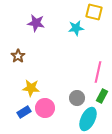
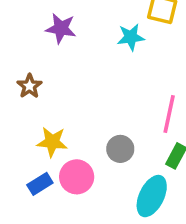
gray circle: (77, 98) -> (120, 149), moved

